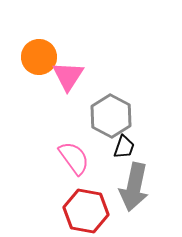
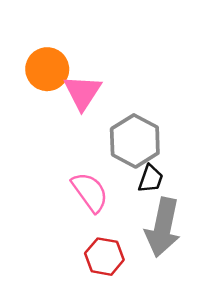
red hexagon: (86, 211) -> (104, 257), size x0.7

